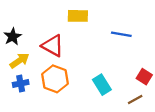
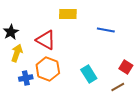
yellow arrow: (19, 61) -> (17, 53), turned -36
blue cross: (21, 83) -> (26, 78), moved

